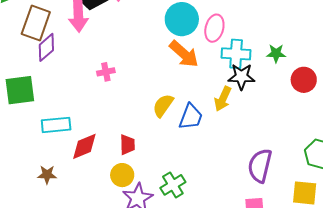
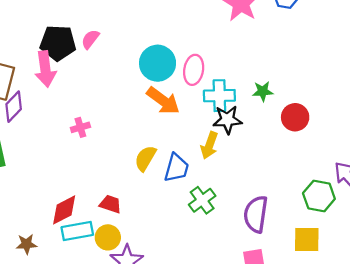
cyan rectangle: (56, 125) -> (77, 231), moved
red trapezoid: (127, 145) -> (111, 204), turned -65
green cross: (173, 185) -> (202, 200), moved

